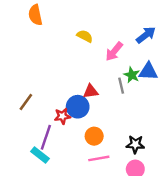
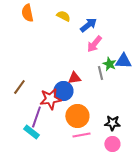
blue arrow: (146, 35) -> (88, 25), moved
yellow semicircle: (85, 36) -> (63, 16), moved
red star: (62, 116) -> (50, 99), size x1.5
orange circle: (94, 136) -> (77, 116), size x1.5

